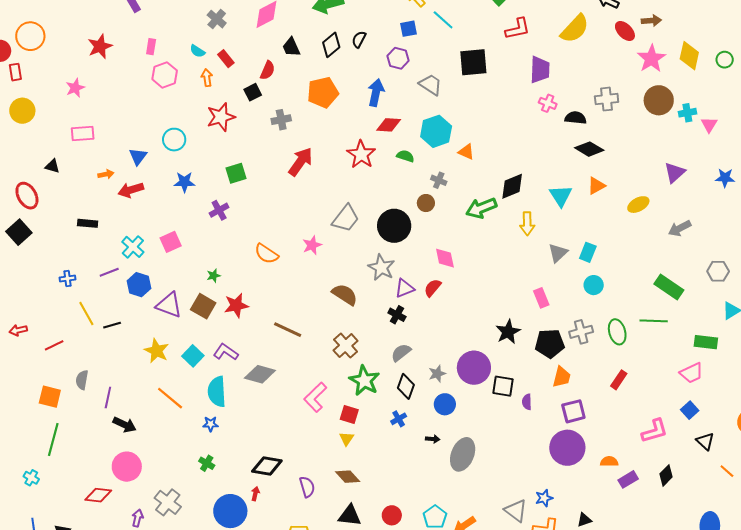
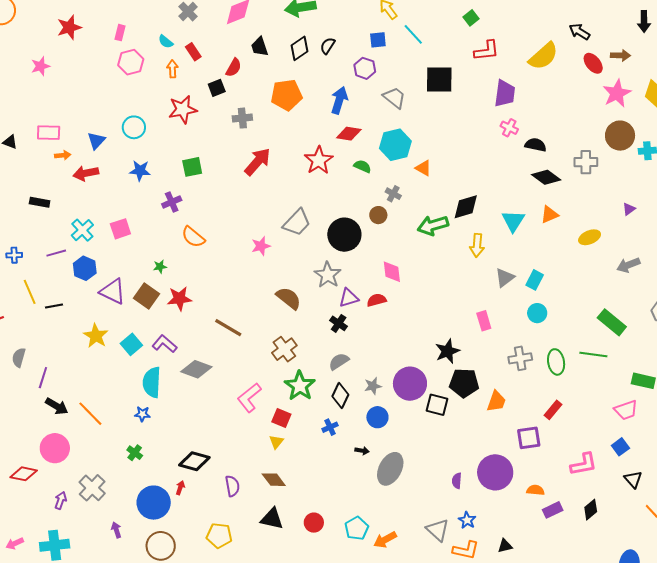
gray cross: (607, 99) -> (586, 162), moved
pink rectangle: (83, 133) -> (49, 133), moved
purple triangle: (675, 173) -> (629, 209), size x0.6
orange semicircle: (266, 254) -> (193, 237), moved
red semicircle: (433, 288) -> (377, 300), turned 30
black pentagon: (550, 344) -> (464, 383), moved
orange line: (170, 398) -> (90, 414), moved
purple semicircle: (527, 402) -> (457, 481), moved
purple square: (573, 411) -> (529, 438), moved
blue star: (544, 498) -> (467, 520), turned -30

